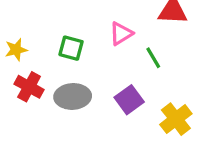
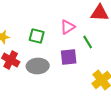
purple square: (129, 100) -> (69, 57), moved, turned 30

